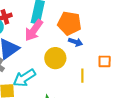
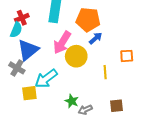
pink arrow: (34, 30) -> (62, 43), moved
blue arrow: (75, 42) -> (96, 38), turned -56

